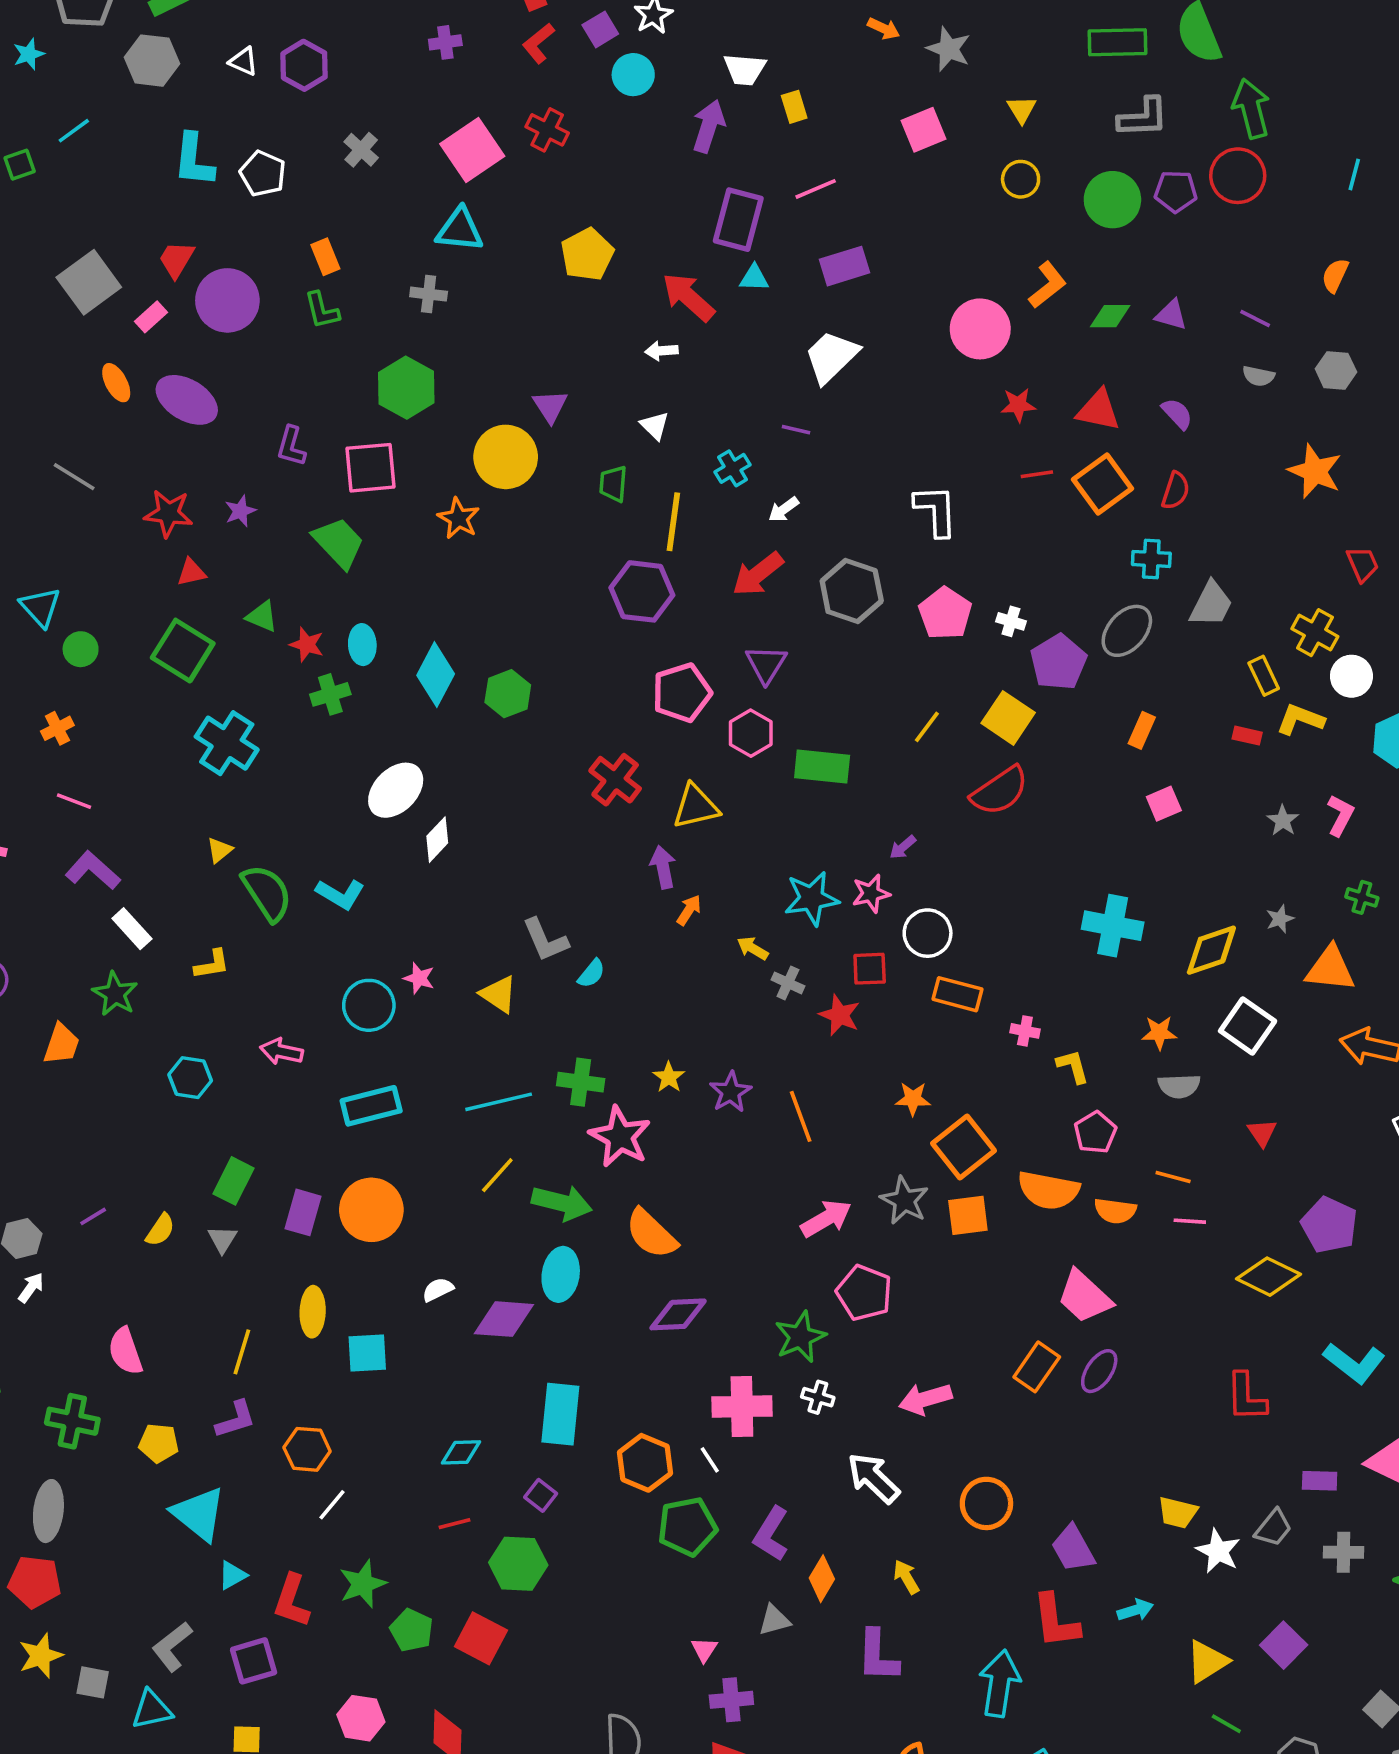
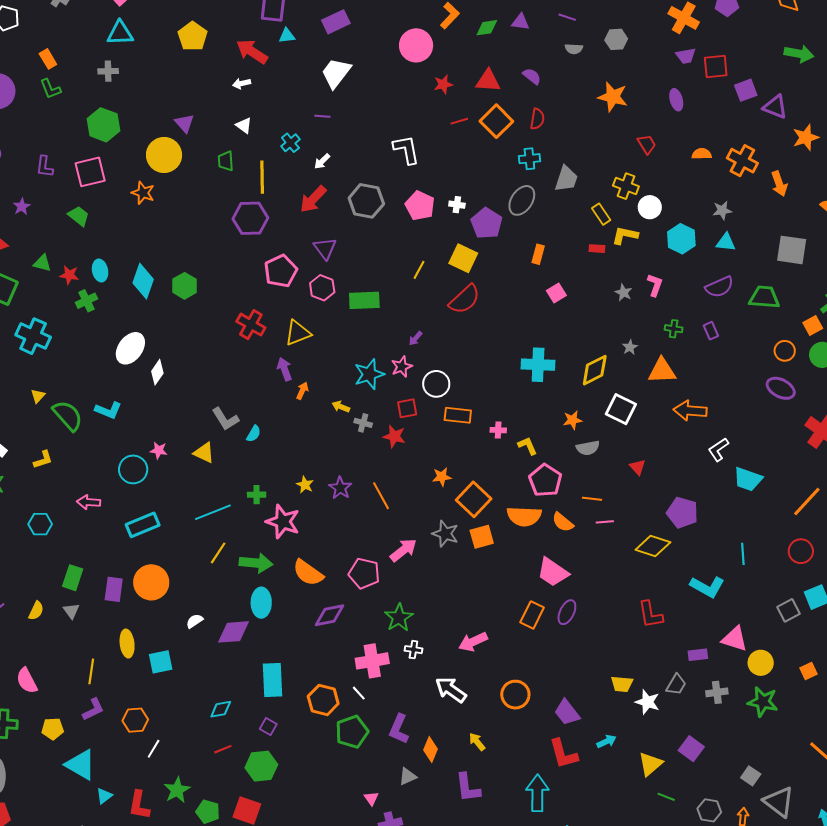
green trapezoid: (339, 543) -> (79, 216), size x0.7
green cross: (581, 1082) -> (257, 495), size x0.7
pink pentagon: (1095, 1132) -> (545, 480), size x1.4
orange semicircle: (1115, 1211) -> (563, 522), turned 40
pink pentagon: (864, 1293) -> (364, 573), moved

